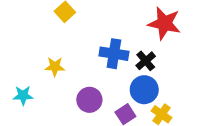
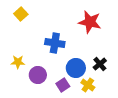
black cross: (146, 61) -> (100, 64), moved
yellow star: (55, 67) -> (18, 62), moved

